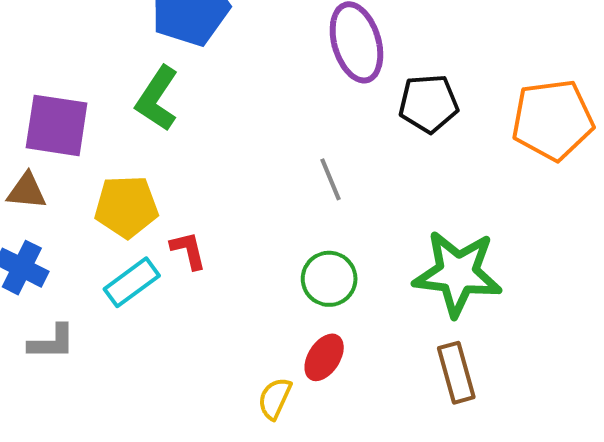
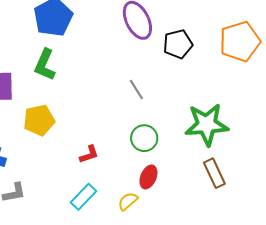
red L-shape: (188, 250) -> (89, 154), moved, turned 95
cyan rectangle: (132, 282) -> (83, 197), moved
yellow semicircle: (275, 398) -> (128, 201), turned 35

